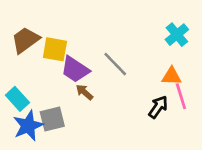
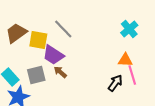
gray line: (115, 64) -> (63, 29), moved
gray square: (52, 119) -> (36, 75), moved

